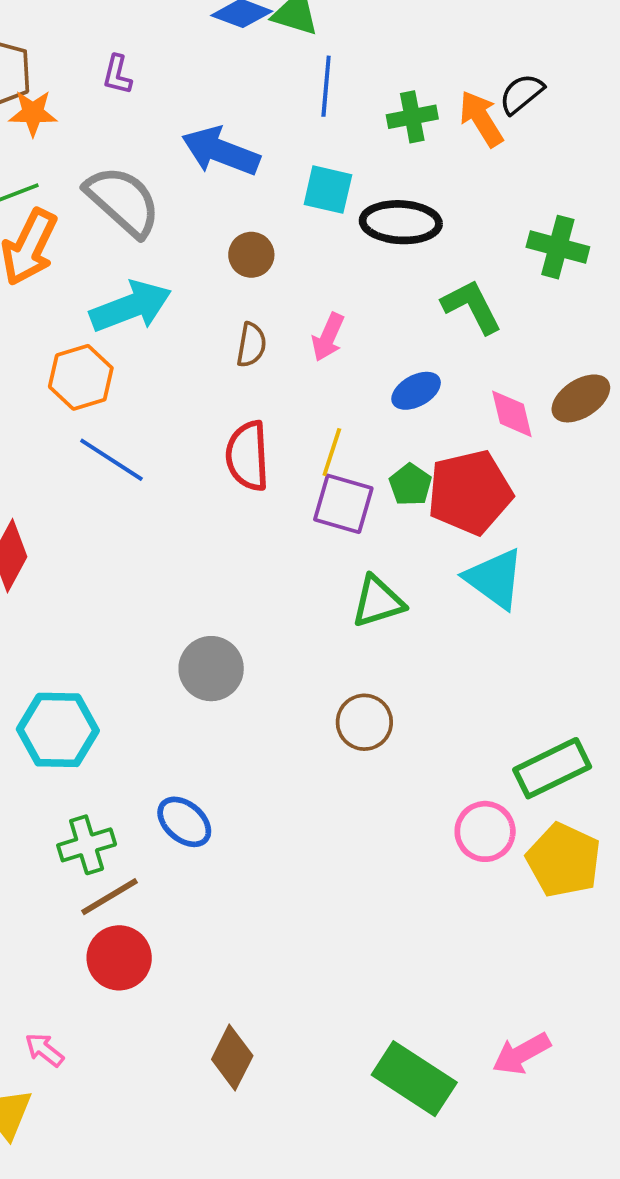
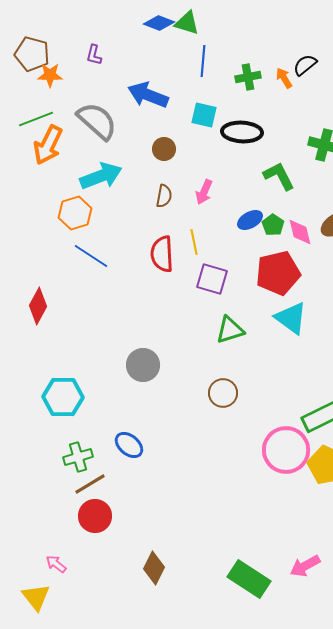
orange arrow: (481, 119) -> (284, 78), size x0.7
yellow line: (332, 452) -> (194, 242), moved, turned -30
green pentagon: (410, 485) -> (273, 225), moved
pink circle: (485, 831) -> (286, 450), size x1.5

